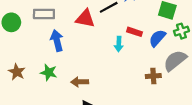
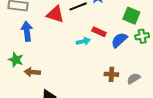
cyan arrow: (119, 44) -> (83, 41), turned -112
gray semicircle: (175, 61) -> (134, 79), moved, size x0.6
brown arrow: (80, 82) -> (32, 72), moved

